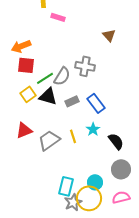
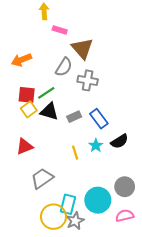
brown triangle: (109, 35) -> (82, 48), moved, size x1.6
red square: (26, 65) -> (27, 95), moved
gray semicircle: (62, 76) -> (64, 67), moved
gray trapezoid: (49, 140) -> (42, 178), moved
black semicircle: (116, 141) -> (120, 141), moved, turned 96
cyan circle: (95, 182) -> (98, 200), size x1.6
yellow circle: (89, 198) -> (53, 217), moved

